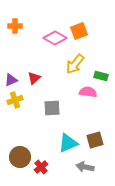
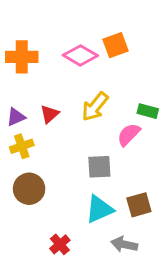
orange cross: (15, 26) -> (22, 57), moved, size x1.5
yellow arrow: (75, 64) -> (95, 107), moved
pink semicircle: (88, 92) -> (129, 135), turned -54
gray square: (52, 108) -> (99, 167), moved
brown circle: (20, 157) -> (29, 189), moved

